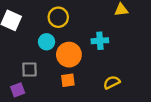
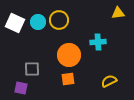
cyan circle: (47, 42) -> (38, 22), moved
purple square: (18, 90) -> (21, 88), turned 32

